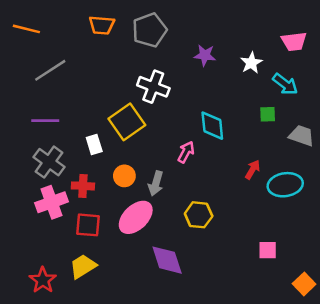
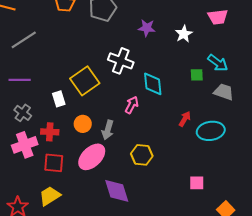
cyan arrow: (285, 84) -> (218, 63), moved
white cross: (153, 87) -> (121, 61), moved
gray cross: (49, 162) -> (23, 113), size x0.7

